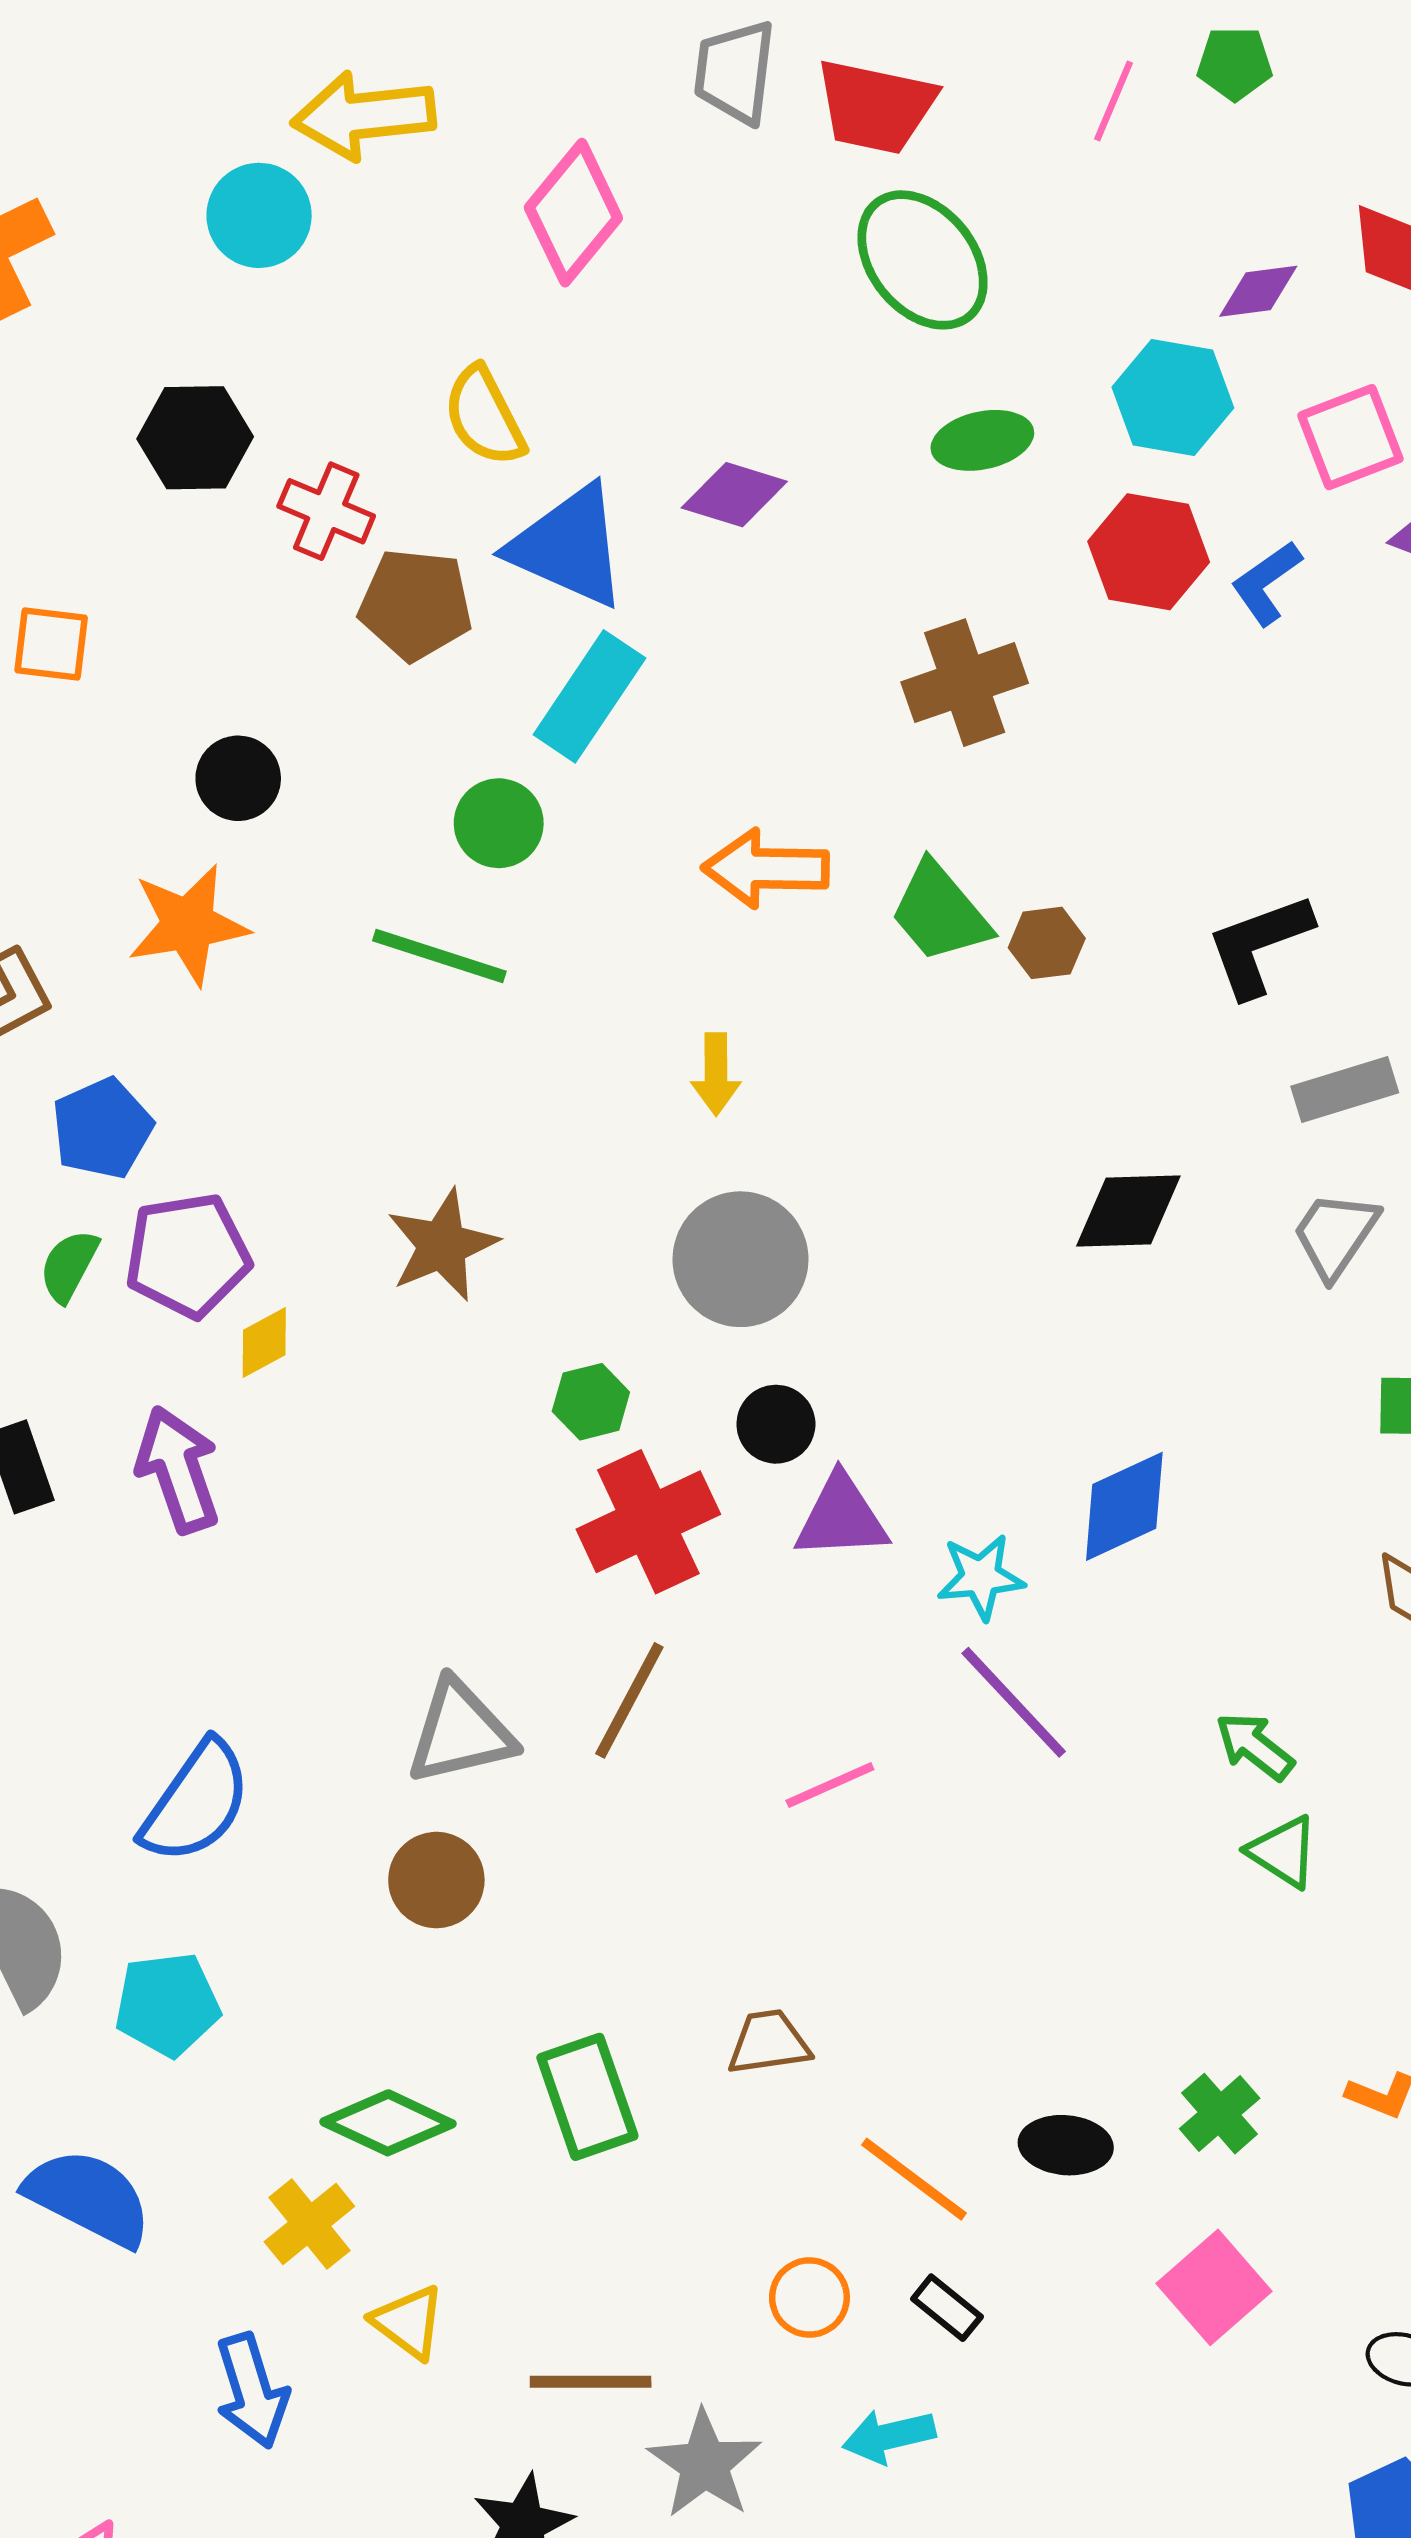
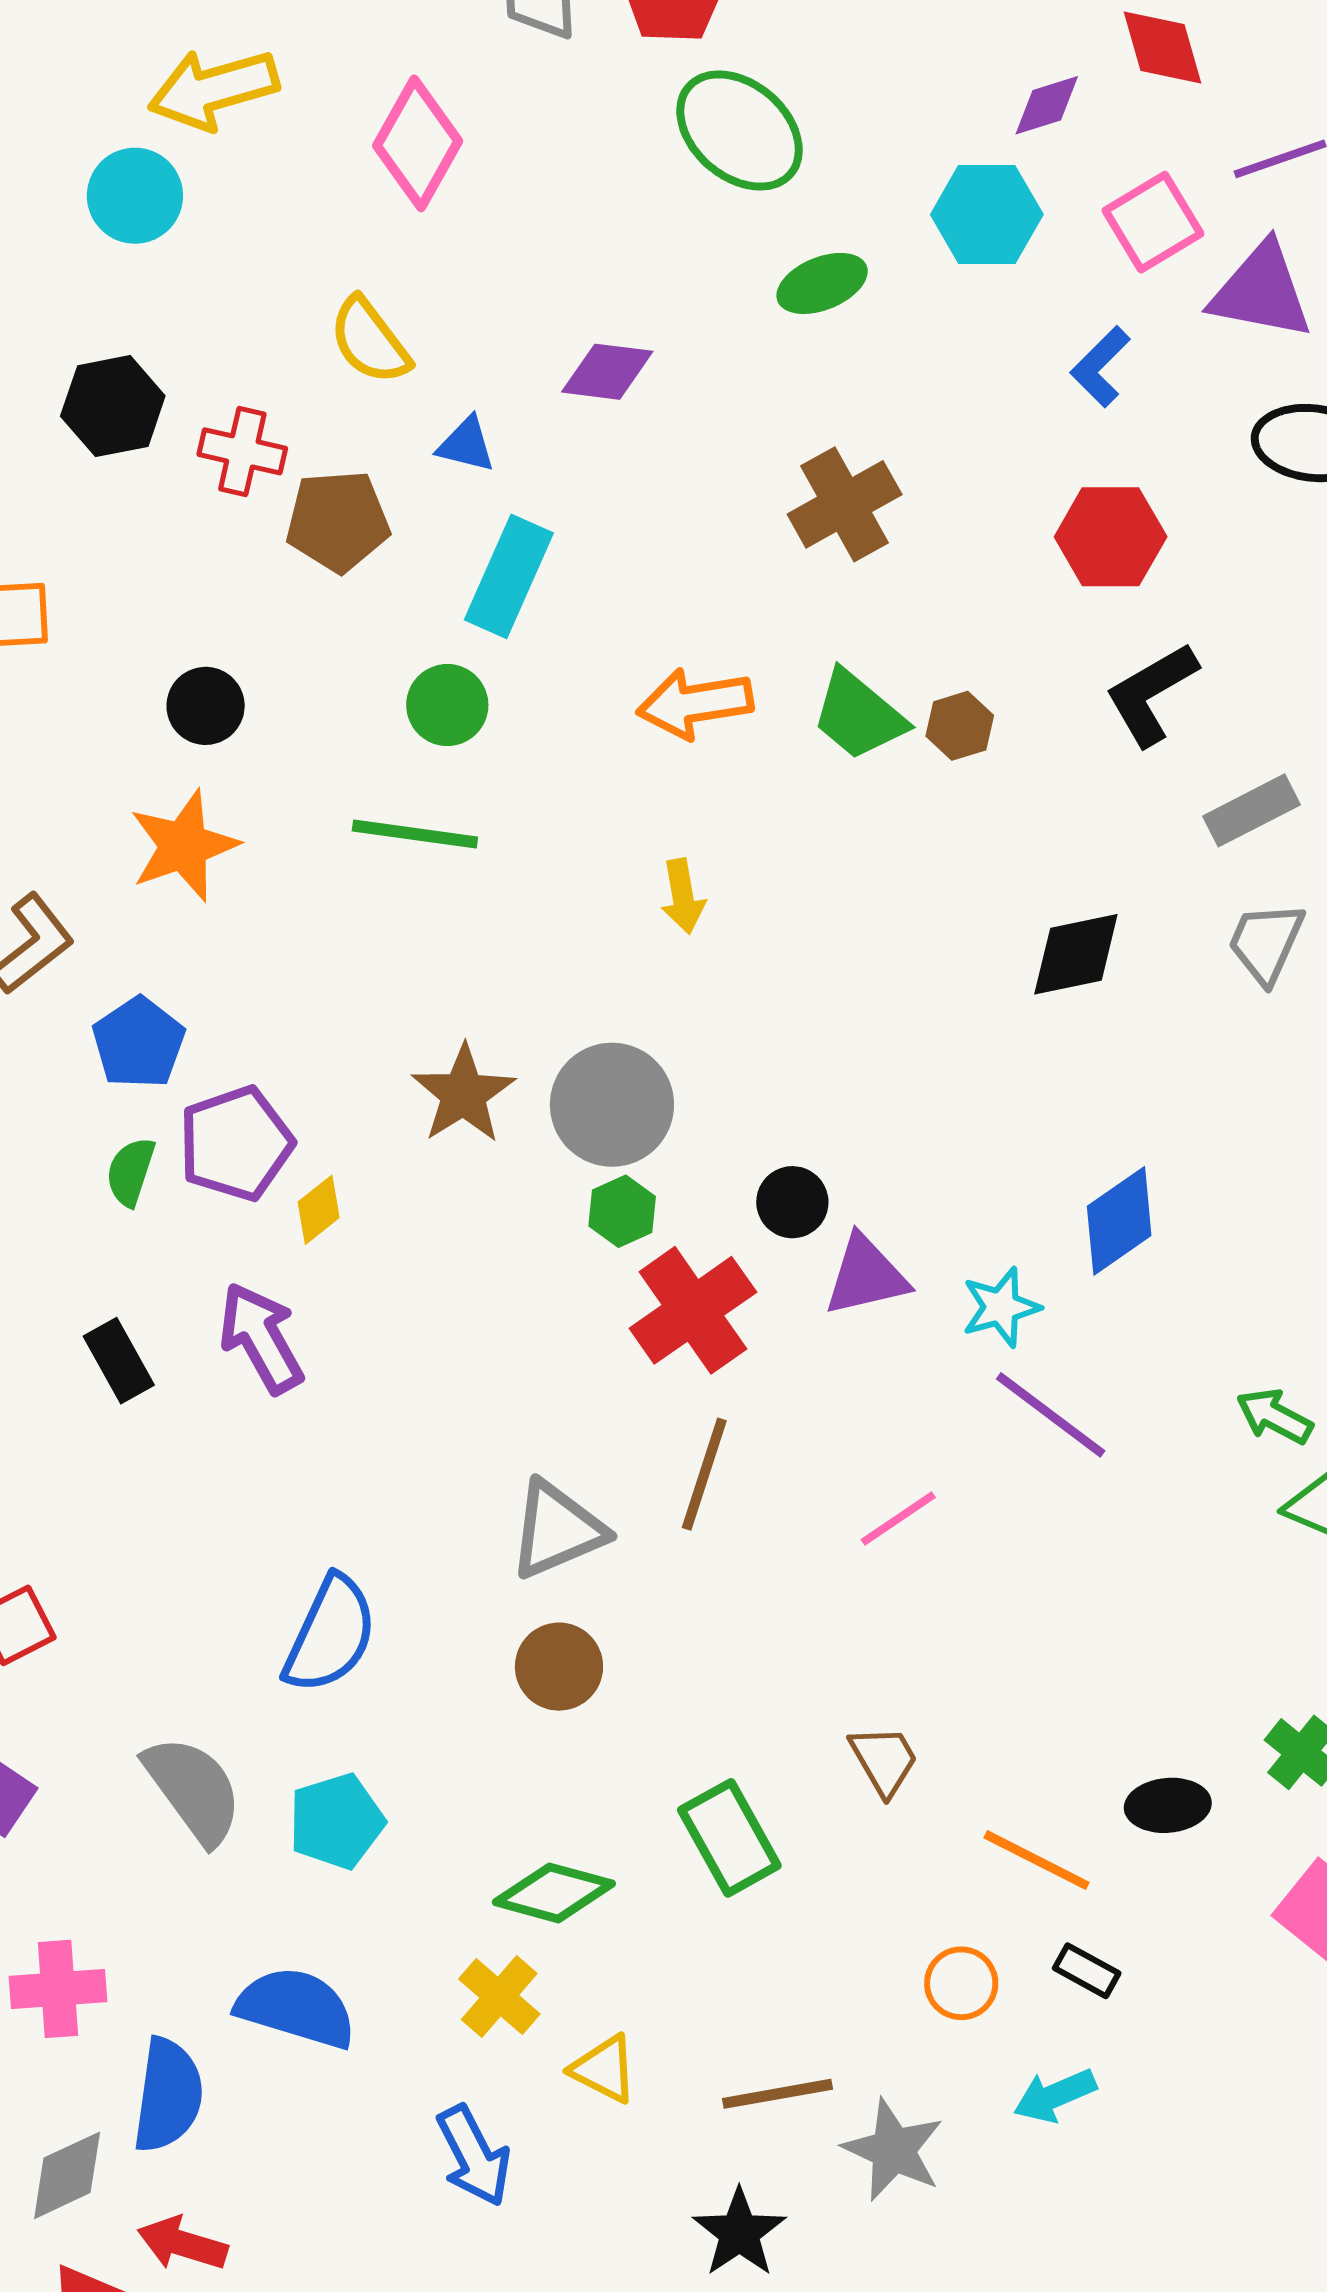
blue triangle: (569, 546) -> (466, 445), size x0.5
red hexagon: (1149, 552) -> (1111, 537), moved
gray circle: (740, 1259) -> (612, 1105), moved
brown trapezoid: (769, 2042) -> (884, 1760), turned 78

